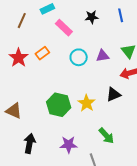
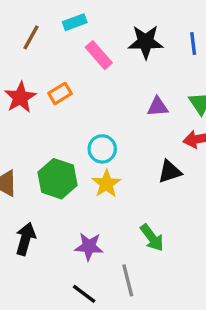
black star: (92, 17) -> (146, 42), size x1.5
cyan circle: (79, 57) -> (102, 149), moved
yellow star: (87, 103) -> (106, 184), moved
green hexagon: (59, 105) -> (57, 179), moved

